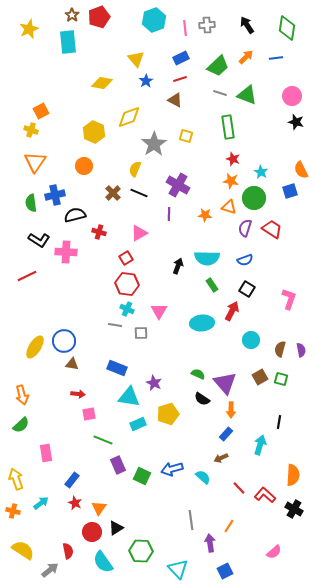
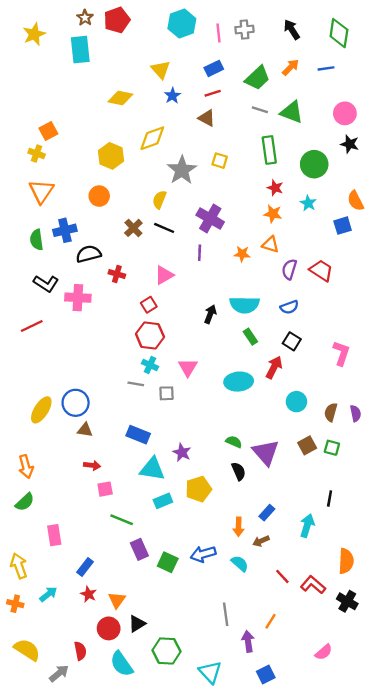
green circle: (254, 198) -> (314, 164), moved
black semicircle: (202, 399) -> (239, 471), turned -147
orange arrow: (231, 410) -> (239, 527), moved

